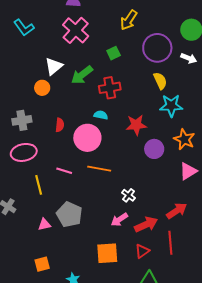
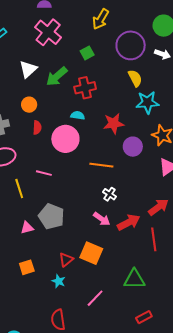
orange circle: (42, 88) -> (29, 105), moved
orange line: (99, 169) -> (101, 165), moved
pink arrow: (119, 220) -> (102, 219), turned -108
red triangle: (142, 251) -> (66, 260), moved
orange square: (107, 253) -> (91, 253), turned 30

